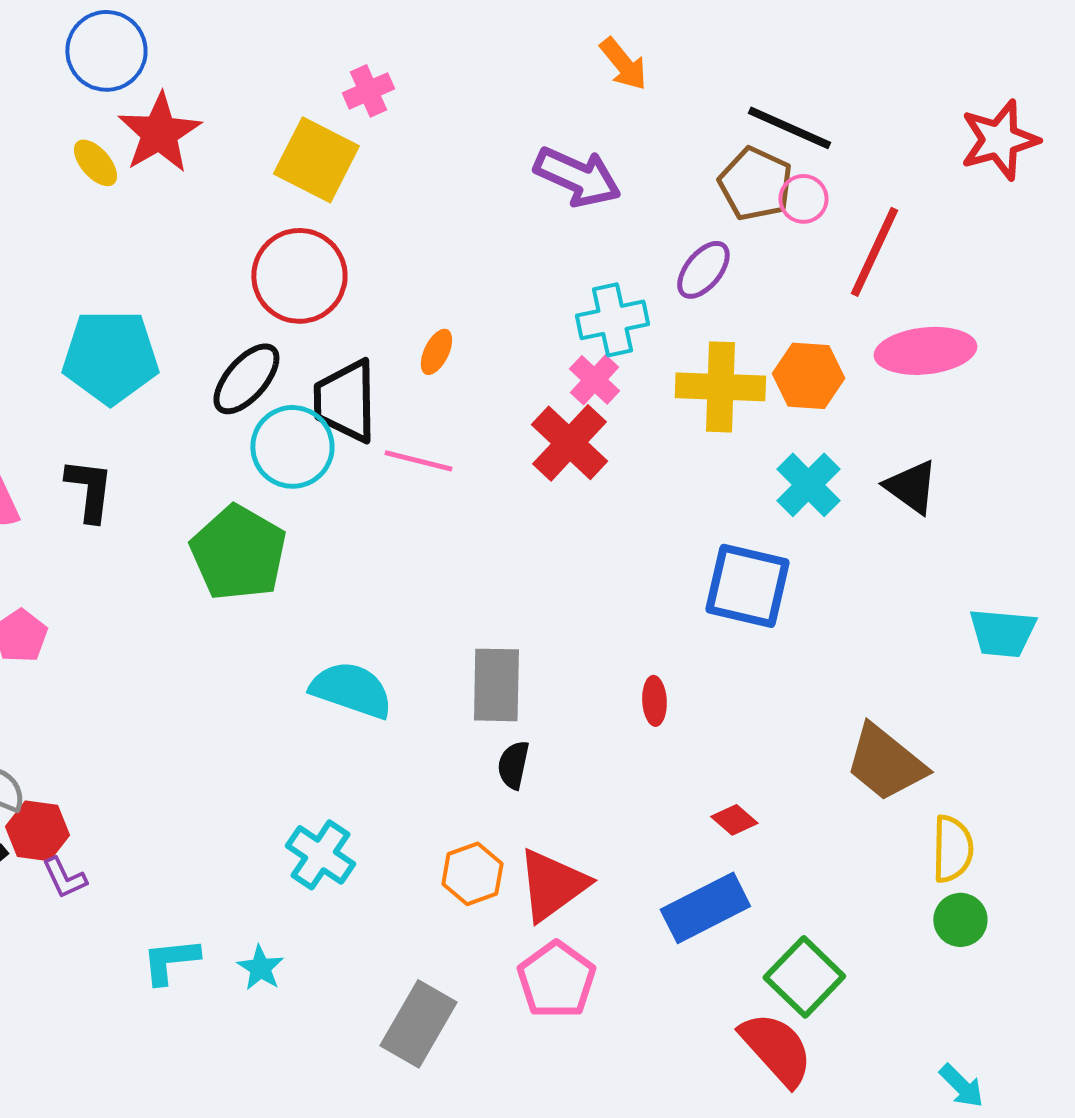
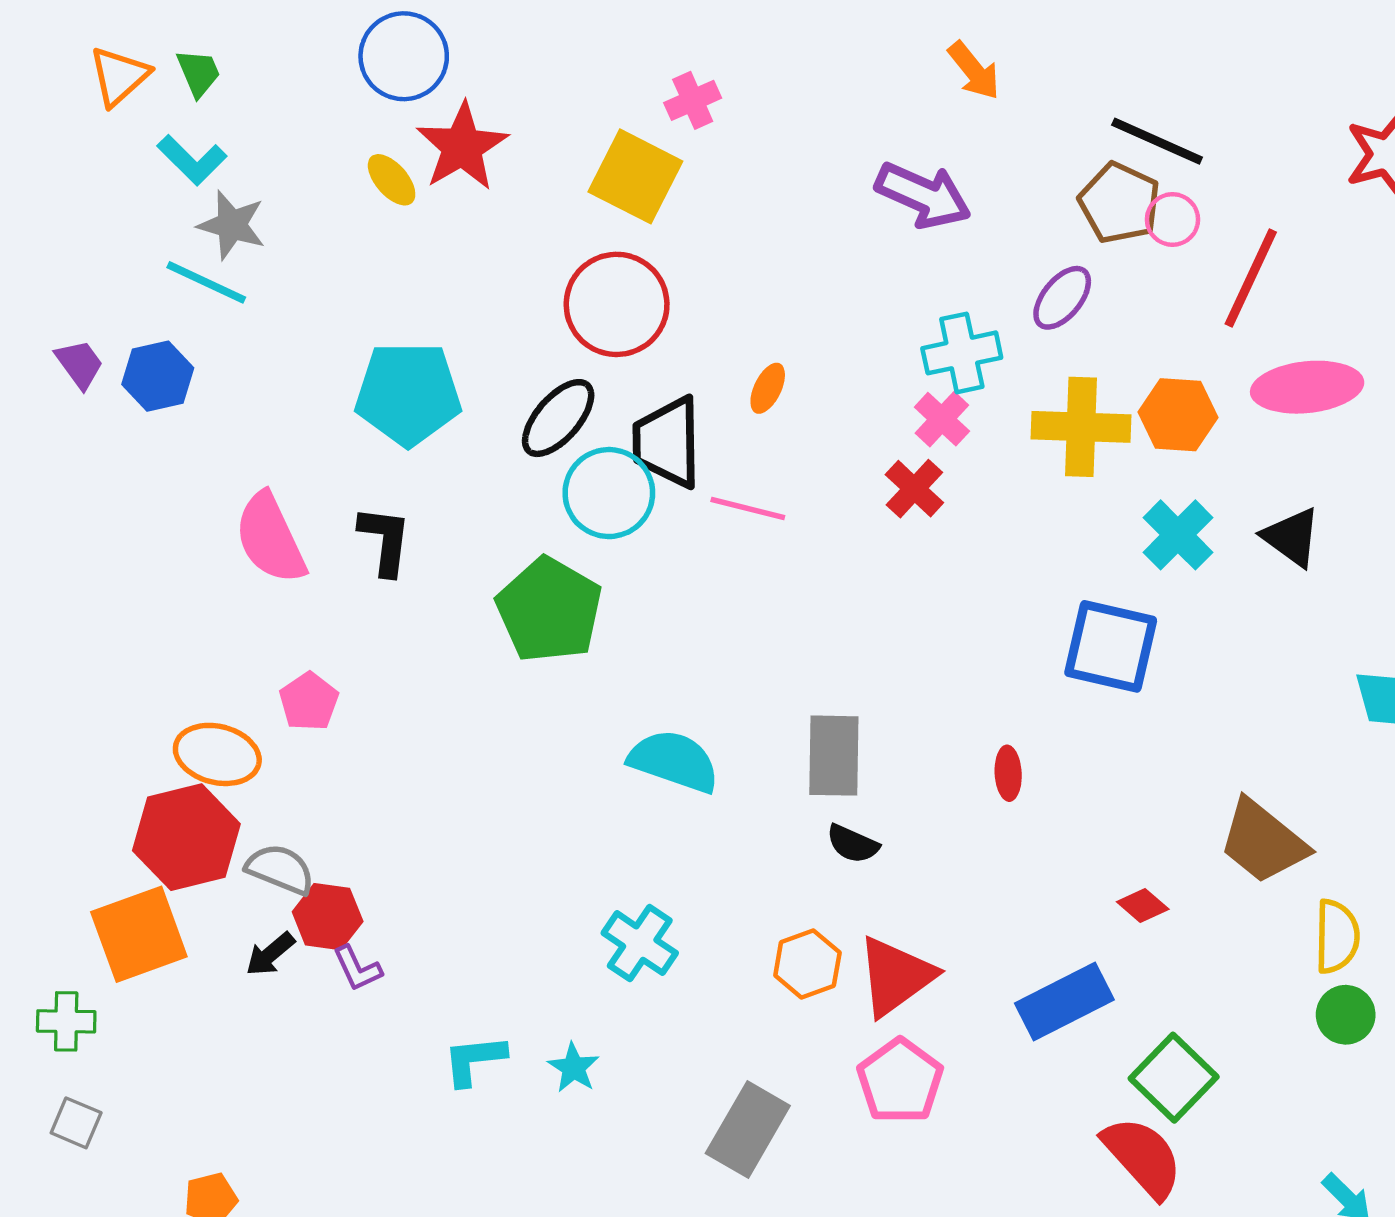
red cross: (569, 443) -> (914, 489), size x0.7
black semicircle: (513, 765) -> (853, 844), turned -78
red diamond: (734, 820) -> (1143, 906), moved

